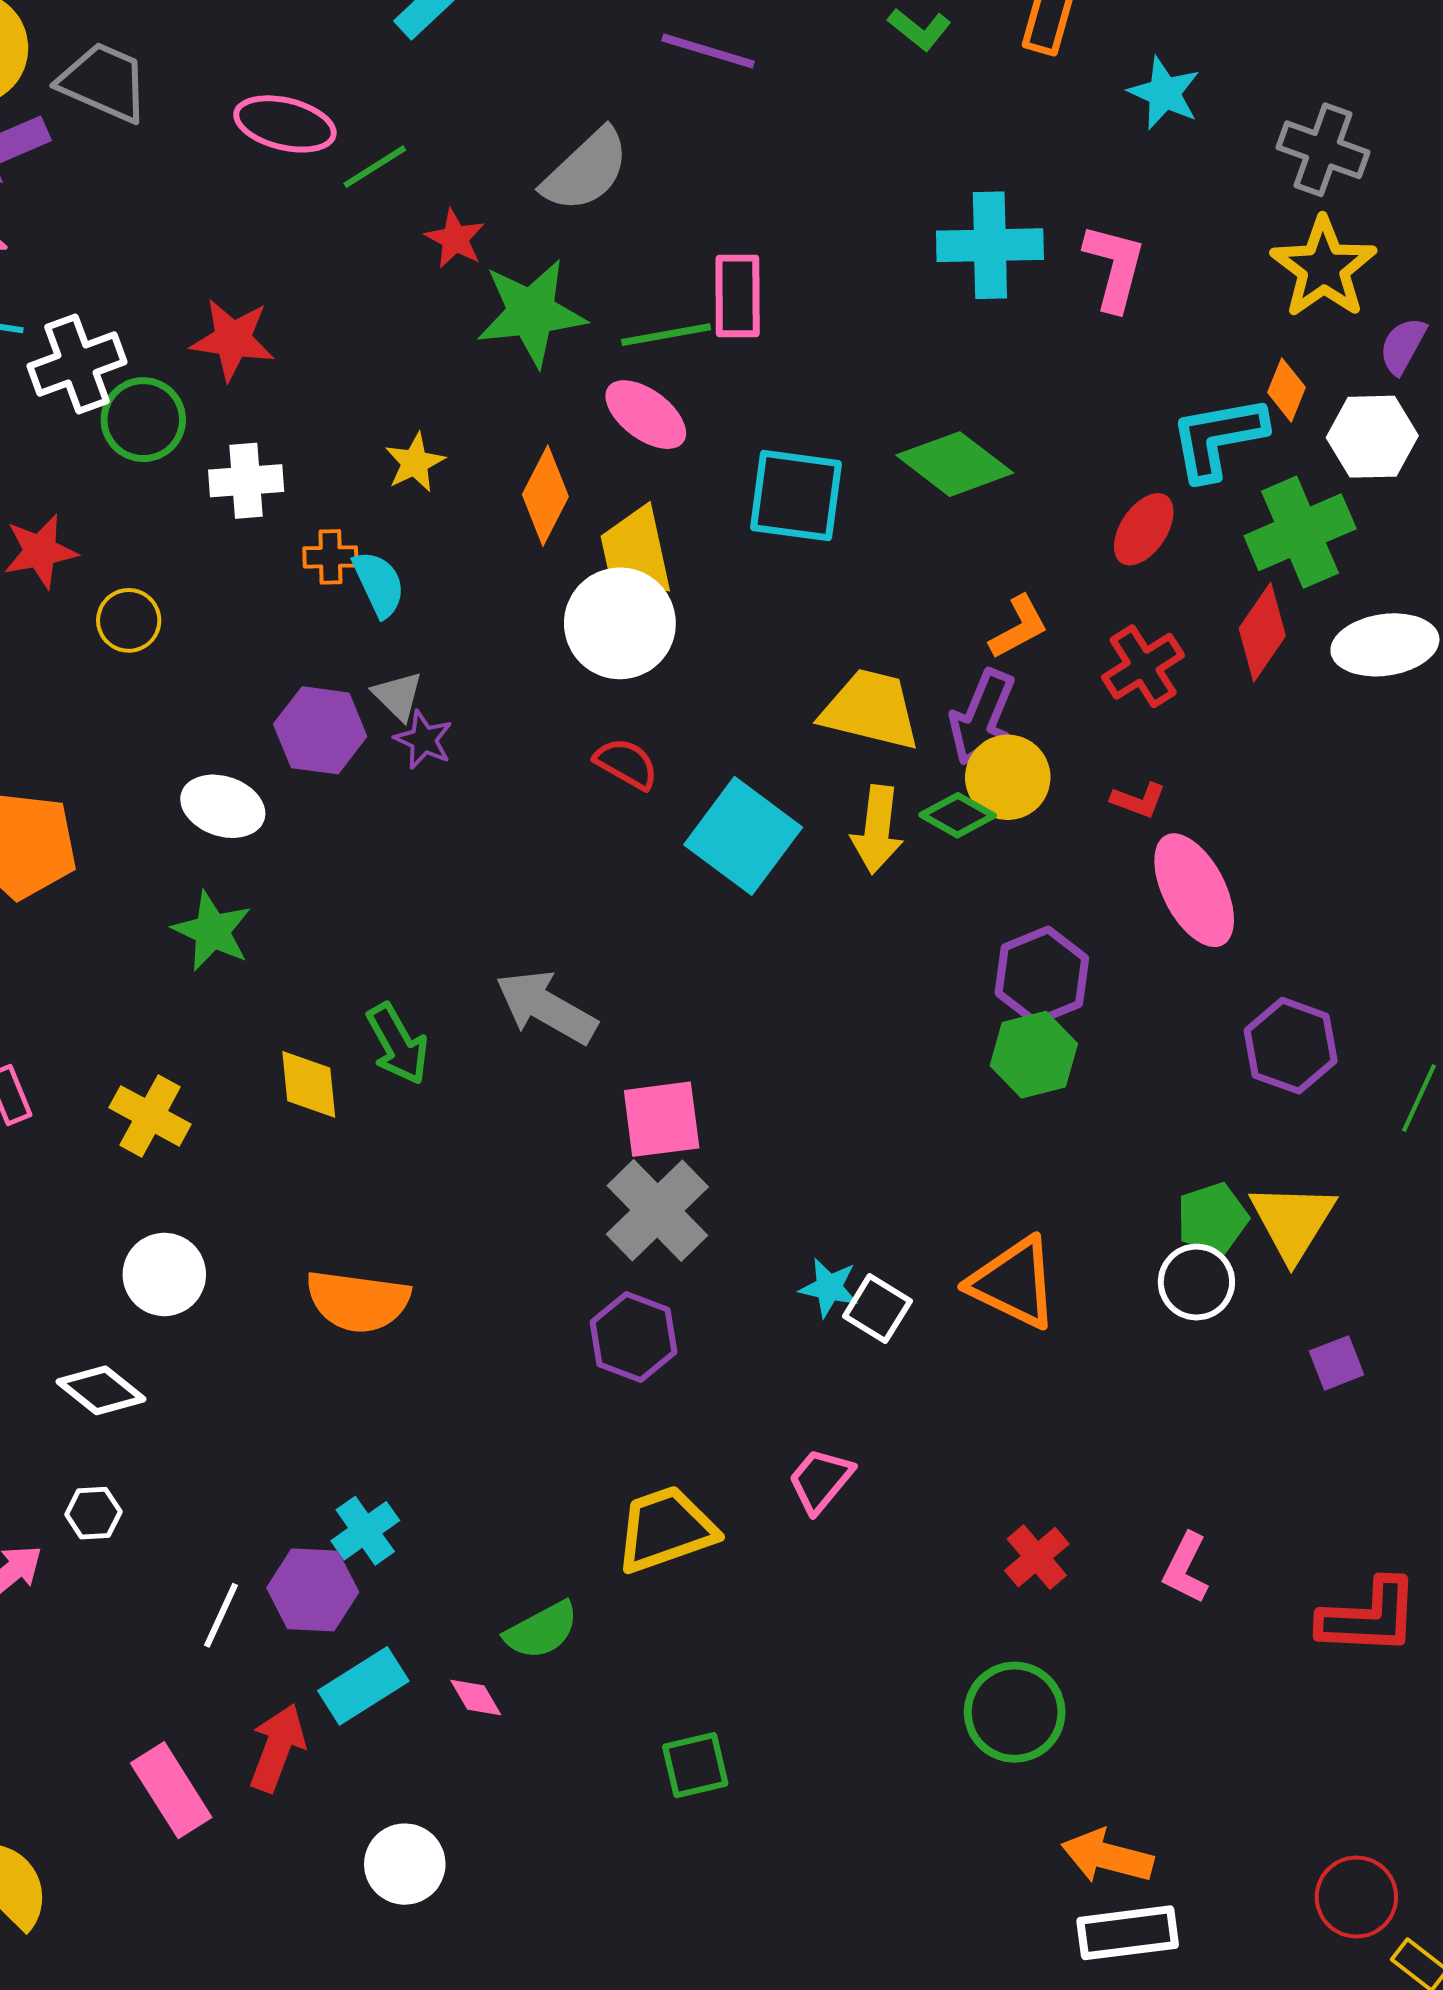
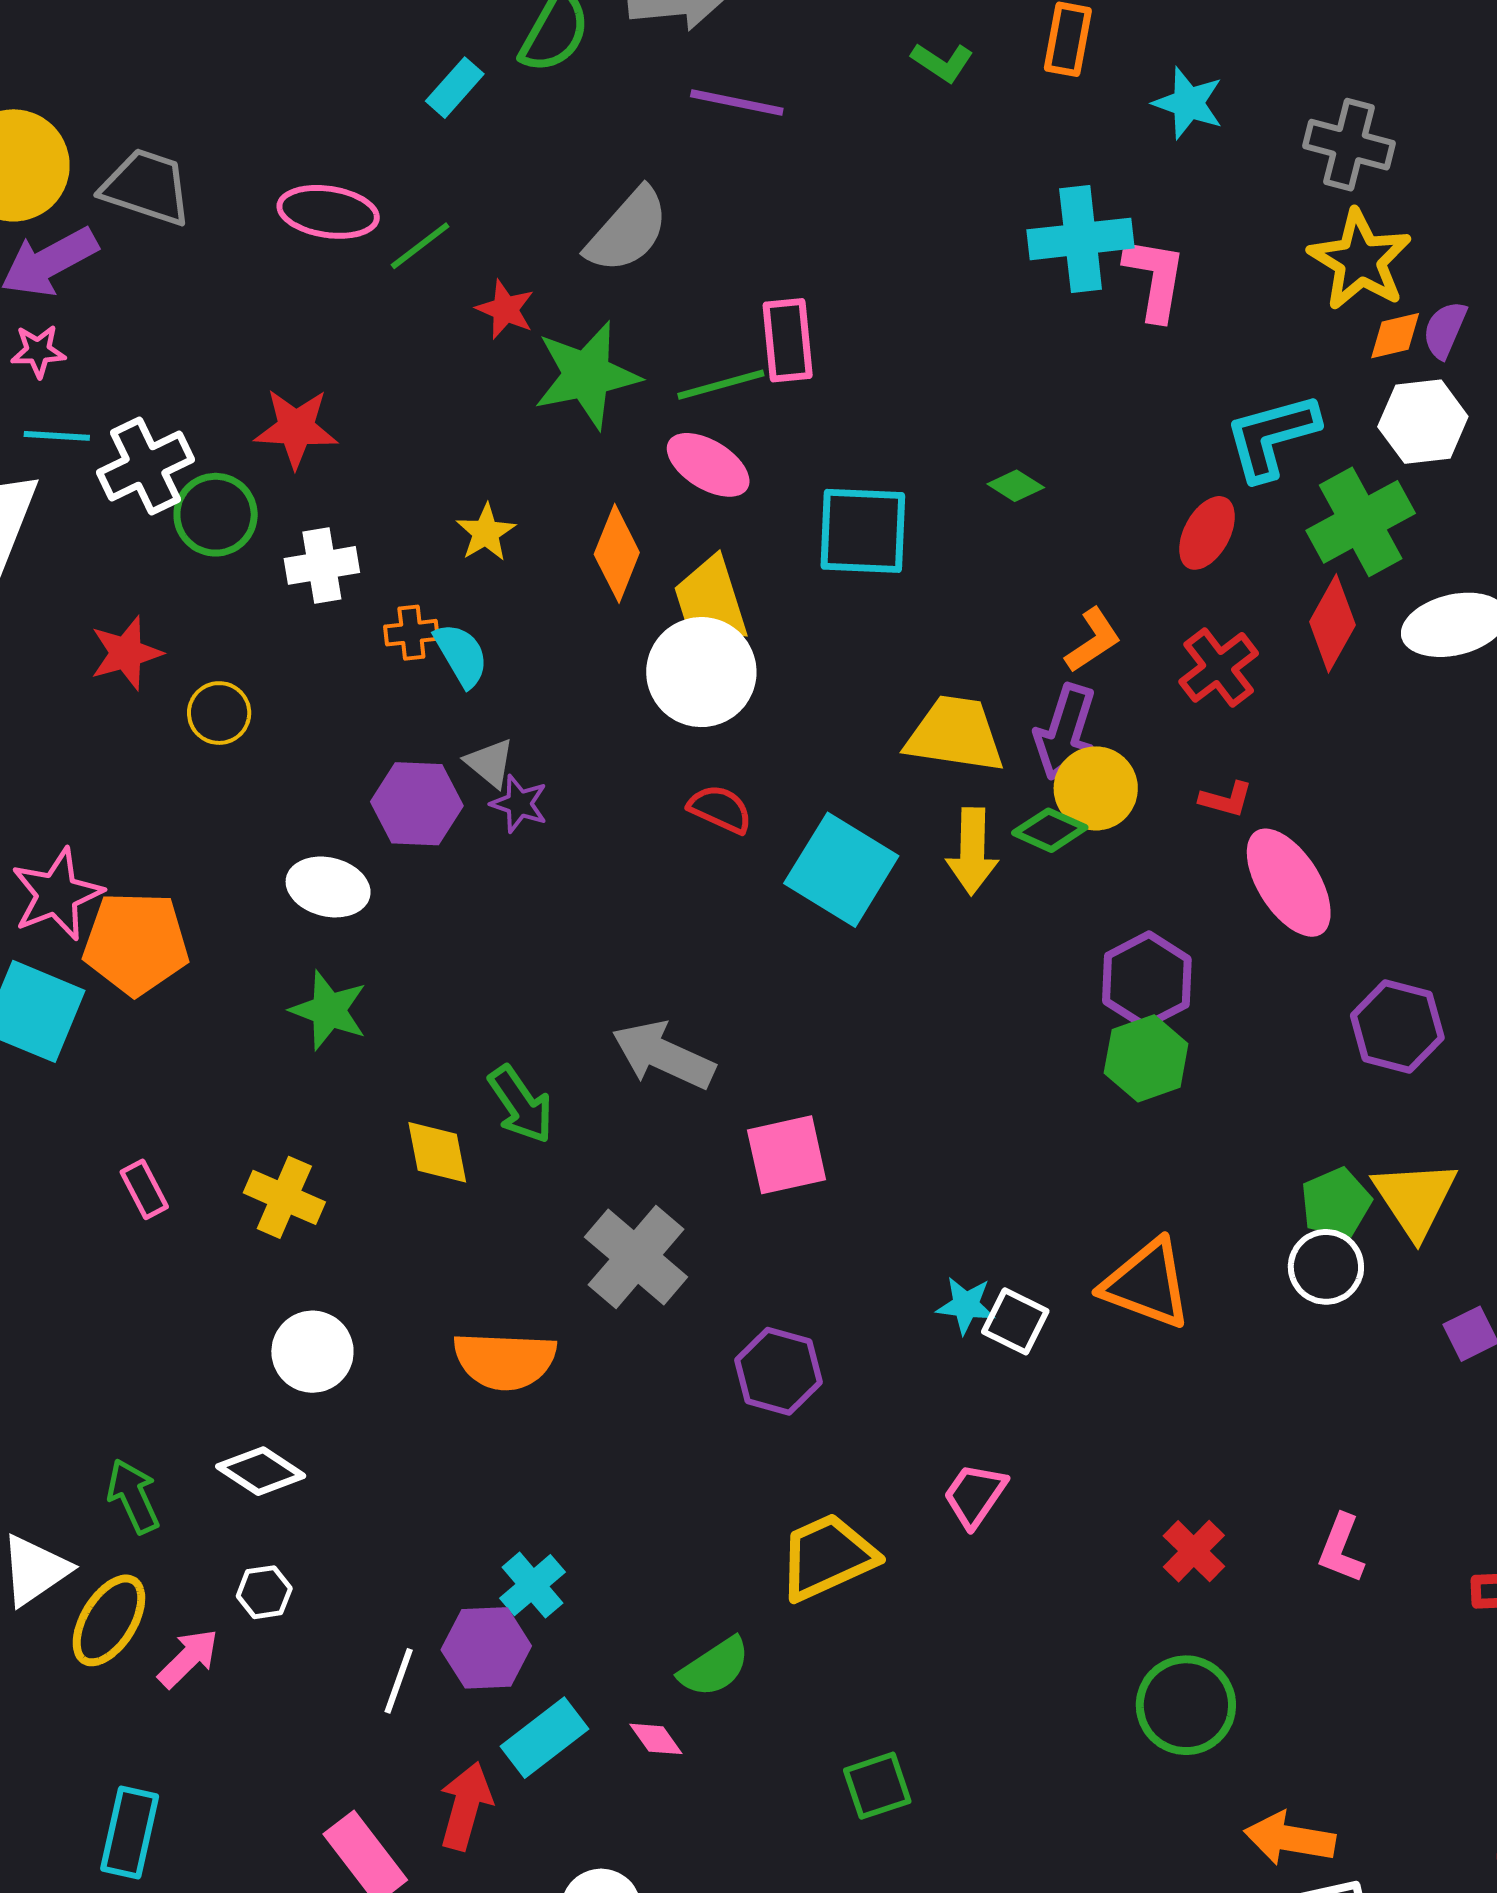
cyan cross: (990, 245) -> (1081, 239), moved
orange diamond: (1287, 390) -> (1395, 336), moved, turned 60
green diamond: (955, 464) -> (1016, 486), size x0.5
gray cross: (657, 1210) -> (636, 1257), moved

